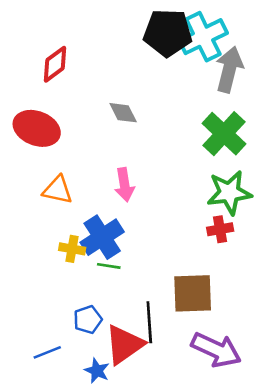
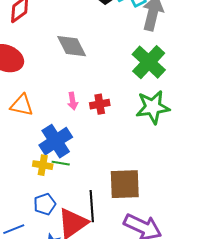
gray diamond: (123, 113) -> (72, 46), size x1.4
pink arrow: (124, 185) -> (73, 101), size x0.7
red cross: (220, 229) -> (100, 104), moved
yellow cross: (72, 249) -> (43, 165), moved

